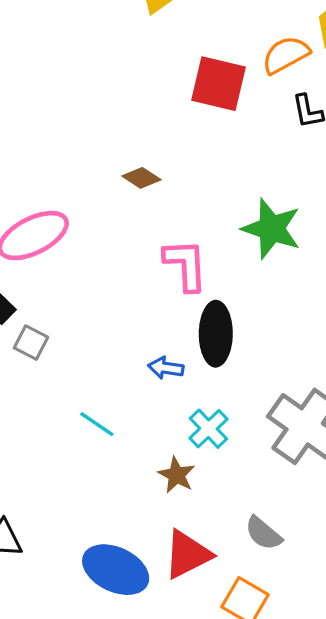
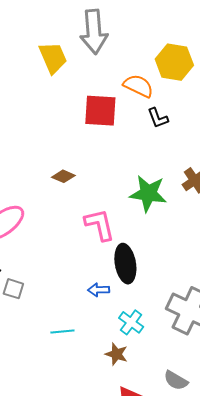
orange semicircle: (286, 55) -> (138, 86), turned 64
cyan line: (97, 424) -> (62, 332), turned -30

